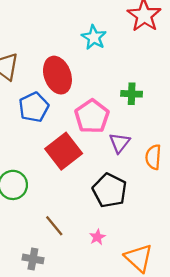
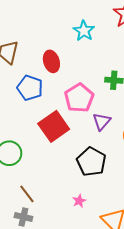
red ellipse: (57, 75) -> (51, 61), size x0.7
blue pentagon: (34, 107) -> (30, 88), turned -30
brown line: (54, 226) -> (27, 194), moved

